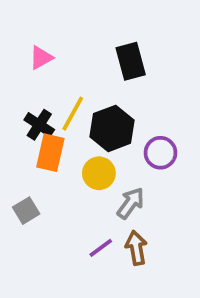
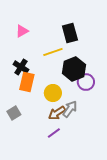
yellow line: (73, 114) -> (53, 52), moved, turned 42
black hexagon: (112, 128) -> (74, 69), moved
brown arrow: (136, 248) -> (57, 113), moved, turned -114

